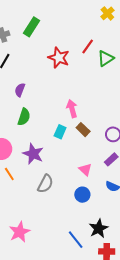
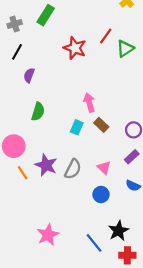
purple semicircle: (20, 90) -> (29, 75), moved
purple star: (33, 154) -> (46, 165), moved
gray semicircle: (45, 184) -> (73, 169), moved
pink star: (20, 232) -> (48, 235), moved

